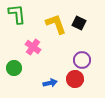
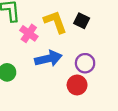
pink cross: (33, 47) -> (29, 33), moved
blue arrow: (50, 83) -> (48, 59), moved, size x1.6

